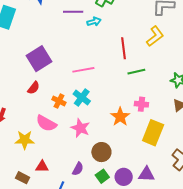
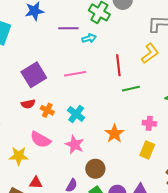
pink line: (83, 70) -> (75, 74), moved
red semicircle: (34, 88) -> (28, 104), turned 40
orange cross: (59, 101) -> (47, 110), moved
pink cross: (141, 104) -> (149, 123), moved
yellow rectangle: (153, 133) -> (147, 150), size x0.7

